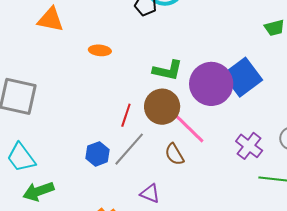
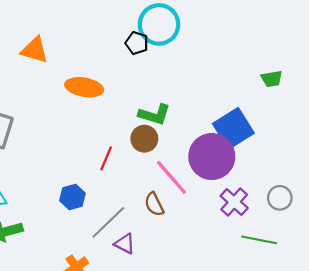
orange ellipse: (100, 50) -> (84, 87), size x1.6
purple circle: (211, 84) -> (212, 157), moved
brown circle: (162, 107) -> (144, 139), moved, size x0.7
gray line: (129, 149) -> (108, 222), moved

